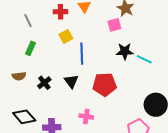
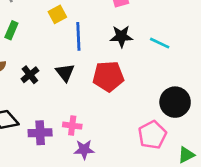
black star: (125, 51) -> (121, 36), moved
pink cross: (86, 117) -> (72, 126), moved

